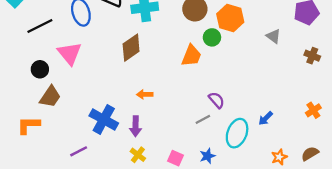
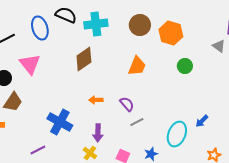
gray triangle: (273, 36) -> (219, 46), moved
green circle: (212, 37) -> (185, 66), moved
purple semicircle: (217, 100) -> (127, 104), moved
gray line: (203, 119) -> (137, 122), moved
purple arrow: (136, 126) -> (98, 133), moved

